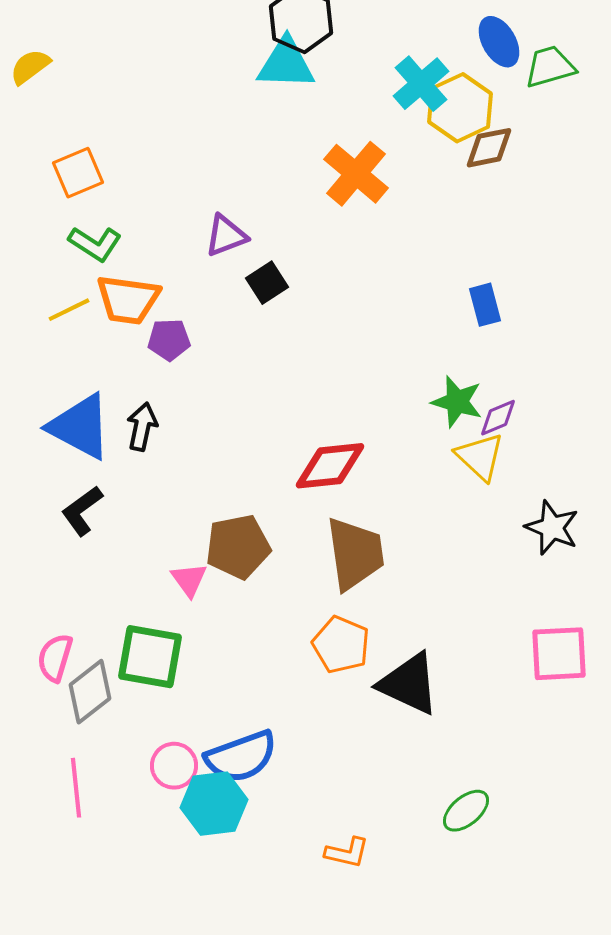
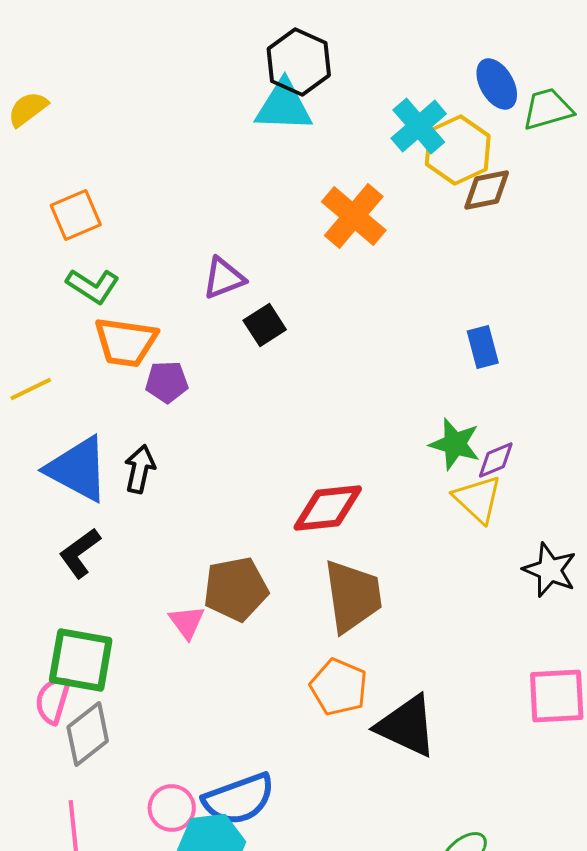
yellow line: (69, 310) -> (31, 389), moved
green square: (150, 657) -> (81, 660), moved

